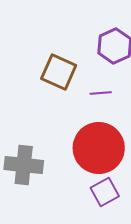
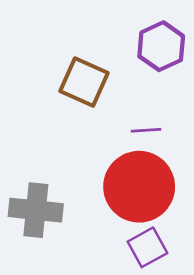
purple line: (101, 93) -> (146, 130), moved

